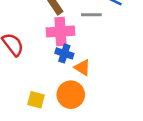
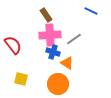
gray line: (91, 15) -> (74, 39), moved, turned -35
yellow square: (36, 100) -> (21, 79), moved

